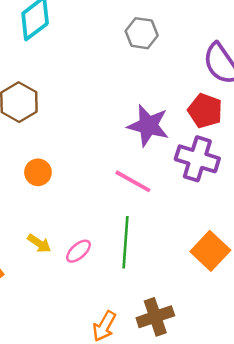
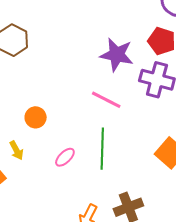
orange circle: (38, 172) -> (36, 117), moved
yellow arrow: (39, 243) -> (16, 150), moved, turned 30

